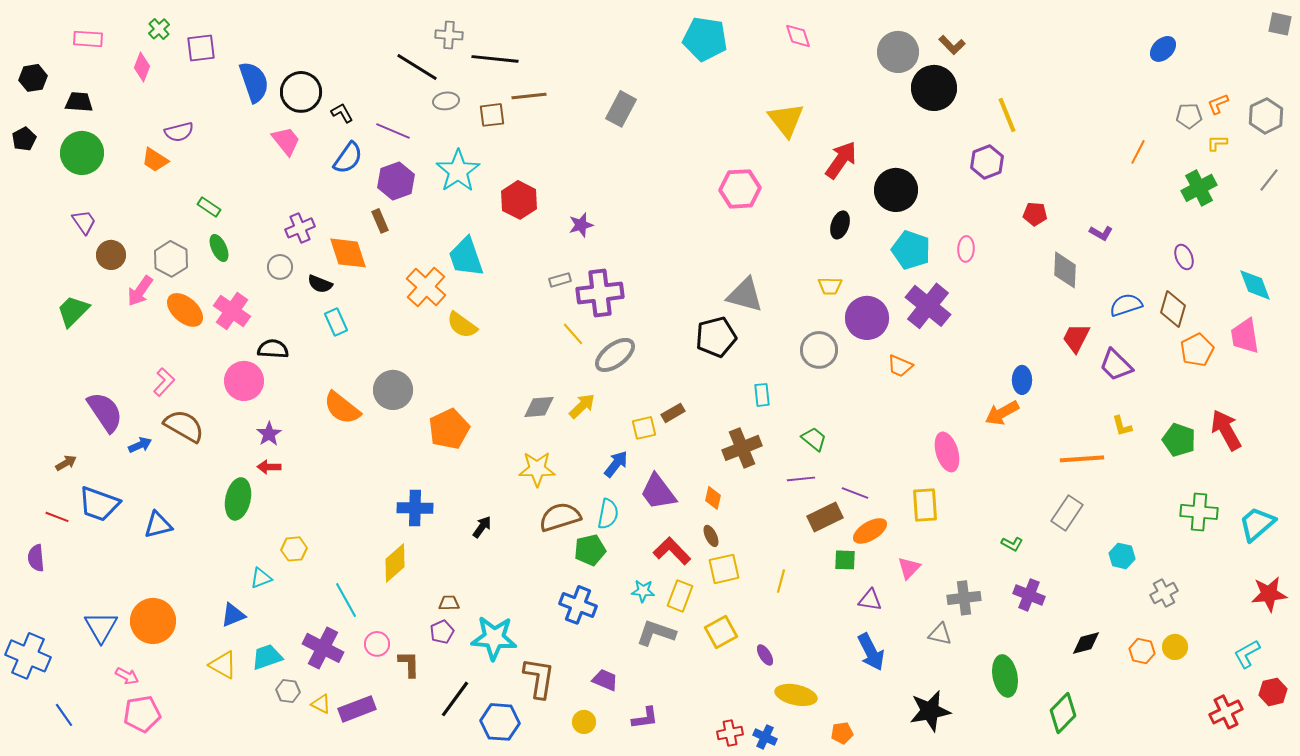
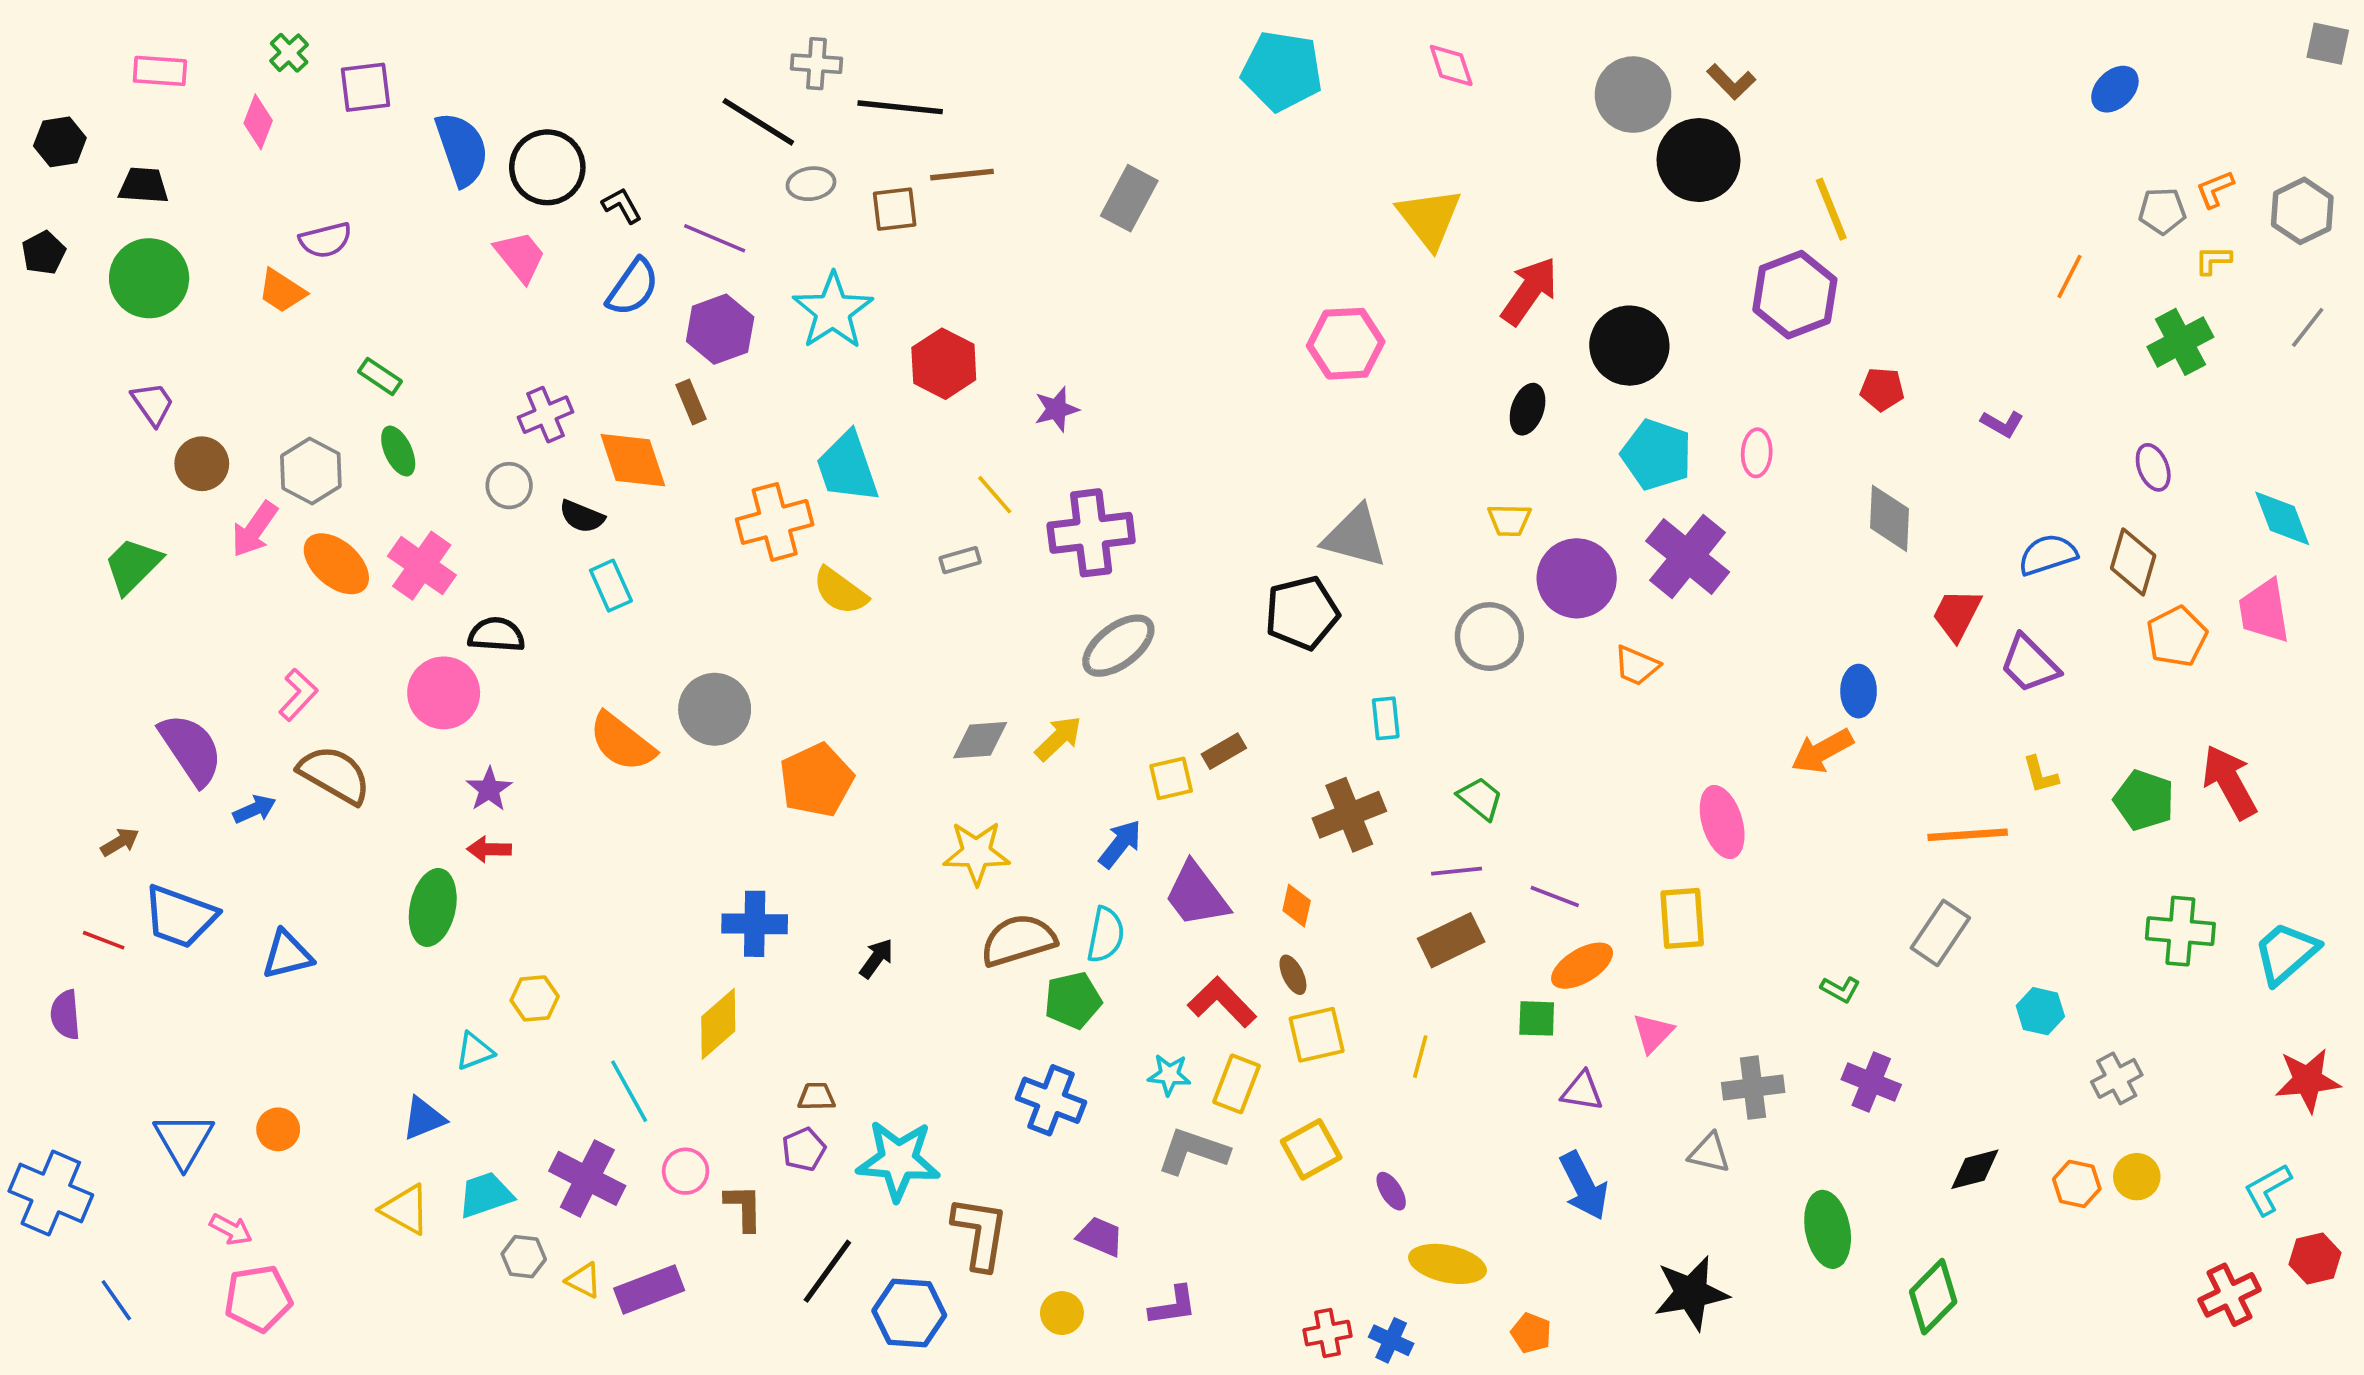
purple hexagon: (987, 162) -> (1795, 295), size x1.4
gray diamond: (1065, 270) -> (1889, 518), moved
gray rectangle: (560, 280) -> (960, 560), moved
orange cross: (426, 287) -> (775, 522), turned 33
yellow line: (573, 334) -> (995, 495), moved
brown rectangle: (825, 517) -> (1451, 940), moved
orange circle: (153, 621) -> (278, 1129), size x0.5
orange pentagon: (842, 733) -> (1531, 1333), turned 30

